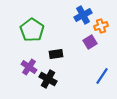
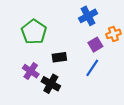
orange cross: (101, 26) -> (113, 34), moved
blue line: (102, 76) -> (92, 68), moved

